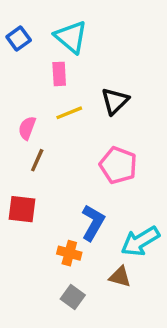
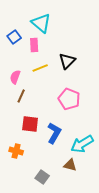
blue square: (19, 38) -> (14, 37), moved
red square: (22, 209) -> (30, 124), moved
orange cross: (69, 253) -> (16, 151), moved

